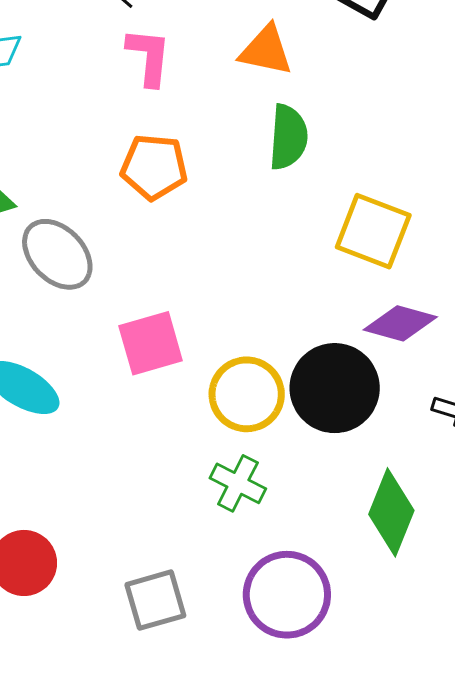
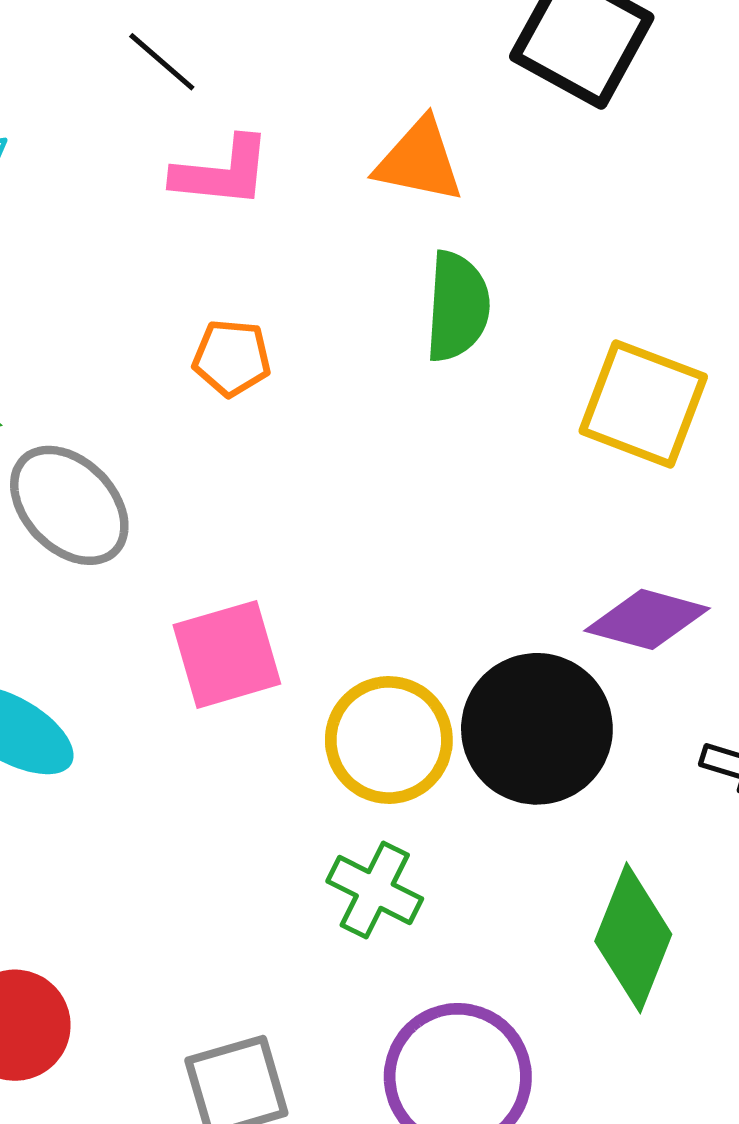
pink L-shape: (149, 57) -> (222, 172), turned 90
orange pentagon: (154, 167) -> (232, 358), size x0.7
yellow square: (373, 231) -> (643, 404), moved

